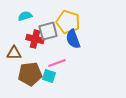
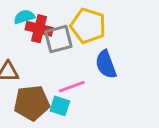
red cross: (35, 39) -> (39, 29), moved
blue semicircle: (73, 39) -> (106, 64), moved

